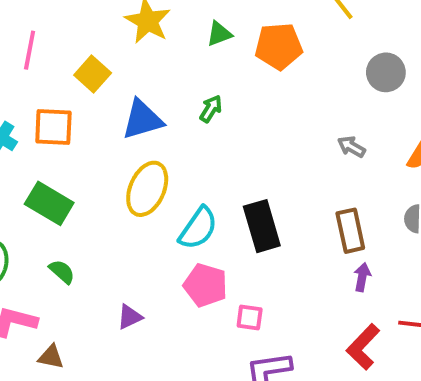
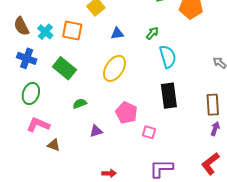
blue triangle: (142, 120) -> (117, 33), size x0.6
cyan semicircle: (198, 228) -> (168, 57), moved, turned -60
green semicircle: (62, 272) -> (80, 104), moved, turned -72
pink pentagon: (205, 285) -> (126, 113), moved
pink square: (250, 317) -> (149, 132), moved

